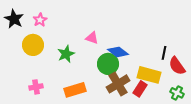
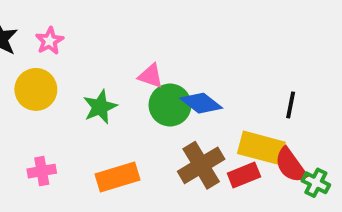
green circle: (108, 64) -> (170, 105), moved
red semicircle: (177, 66) -> (291, 165), moved
red rectangle: (140, 89) -> (244, 175), turned 35

